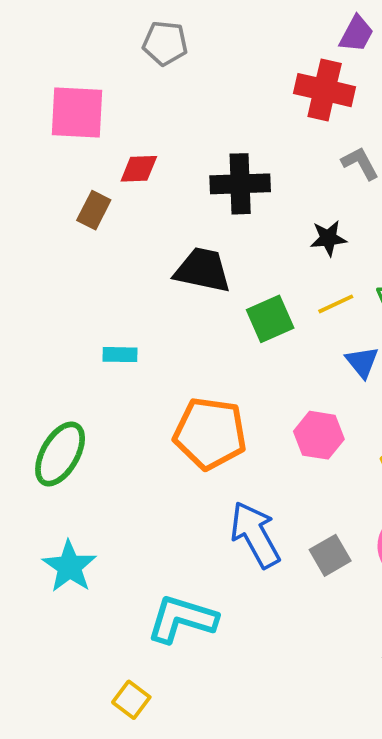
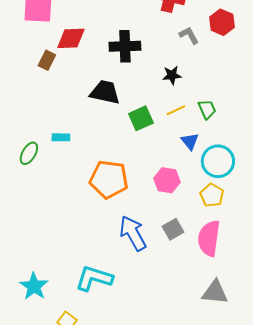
red diamond: (139, 169) -> (71, 38), size x1.4
green ellipse: (60, 454) -> (29, 153), moved, size x0.7
gray square: (330, 555) -> (173, 229), moved
cyan star: (69, 567) -> (34, 286), moved

